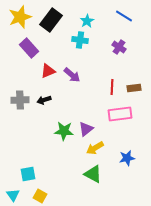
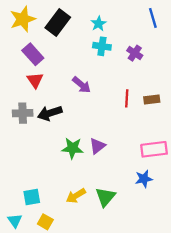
blue line: (124, 16) -> (153, 18), moved, turned 42
cyan cross: (80, 40) -> (102, 46), moved
red triangle: (48, 71) -> (35, 80), moved, turned -42
black arrow: (44, 100) -> (50, 113), size x1.5
pink rectangle: (120, 114) -> (154, 149), moved
yellow arrow: (95, 148) -> (76, 196), moved
green triangle: (93, 174) -> (105, 197), turned 42

